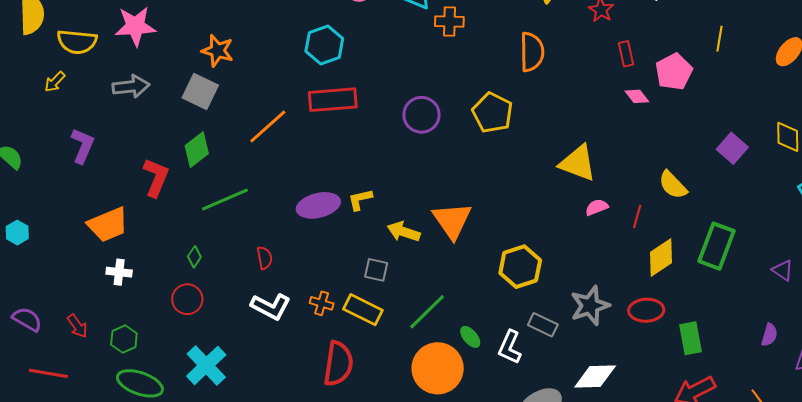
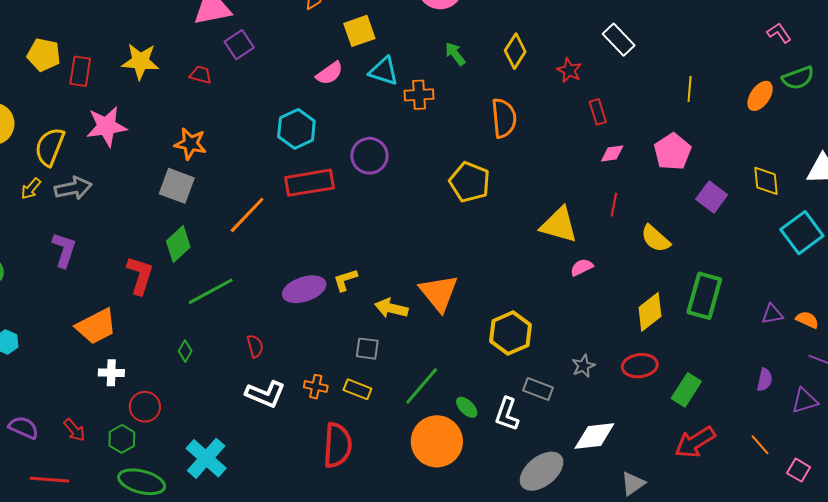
yellow semicircle: (77, 42) -> (50, 147), turned 111
pink pentagon: (674, 72) -> (672, 152), moved
gray arrow: (131, 86) -> (73, 188), moved
pink diamond: (637, 96) -> (612, 153), turned -55
purple circle: (421, 115) -> (369, 156), moved
red line: (637, 216) -> (614, 205), moved
purple triangle: (783, 270) -> (772, 314), turned -40
red circle: (187, 299) -> (145, 407), moved
gray star: (590, 306) -> (583, 366), size x0.6
yellow rectangle: (363, 310) -> (357, 389), size x0.7
green rectangle: (690, 338) -> (686, 390), turned 48

